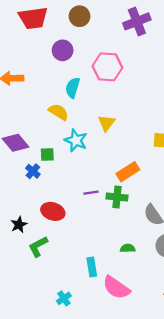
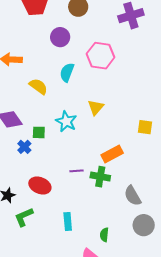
yellow semicircle: (59, 112) -> (38, 86), moved
green semicircle: (128, 248) -> (104, 235), moved, turned -88
cyan rectangle: (92, 267) -> (68, 221), moved

